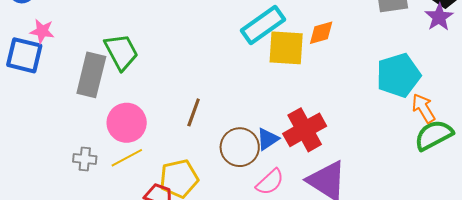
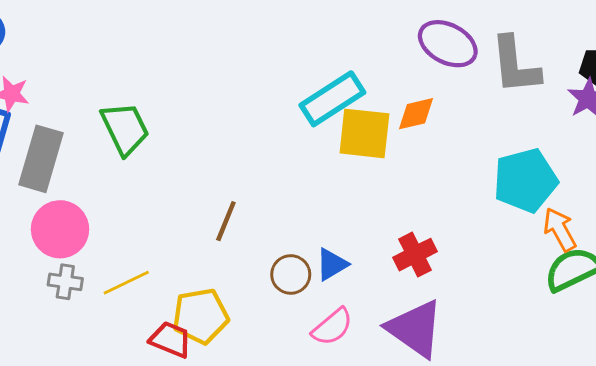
gray rectangle: (91, 75) -> (41, 159), moved
pink circle: (127, 123) -> (60, 229), moved
red cross: (305, 130) -> (415, 255), moved, size x0.7
brown circle: (240, 147) -> (291, 274), size x0.7

